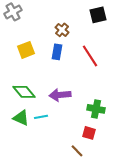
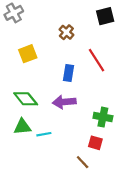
blue rectangle: (57, 52) -> (69, 73), moved
cyan line: (41, 117) -> (44, 134), moved
green triangle: (21, 118) -> (22, 127), turned -30

